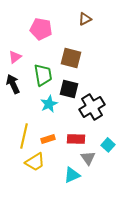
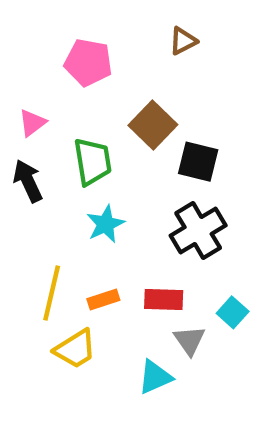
brown square: (71, 58) -> (153, 125), turned 30
black square: (69, 89) -> (198, 162), moved

